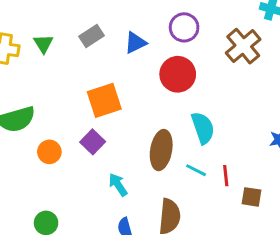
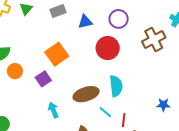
orange square: (104, 100) -> (57, 54), turned -30
brown ellipse: (161, 150) -> (86, 94), turned 50
orange circle: (49, 152) -> (15, 71), moved

